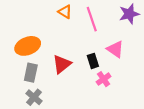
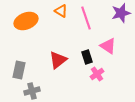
orange ellipse: (28, 46) -> (26, 21), moved
gray rectangle: (31, 73) -> (19, 70), moved
gray cross: (34, 97) -> (32, 91), turned 35

